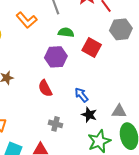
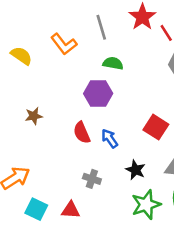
red square: (92, 48) -> (156, 127), moved
blue arrow: (81, 95) -> (110, 139), moved

